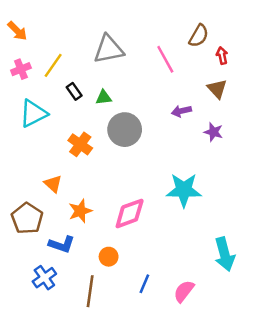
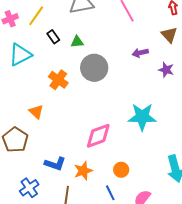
orange star: (80, 211) -> (83, 171), moved
blue L-shape: (62, 244) -> (55, 164), moved
orange circle: (109, 257) -> (121, 170), moved
blue line: (144, 284) -> (110, 193), turned -49

